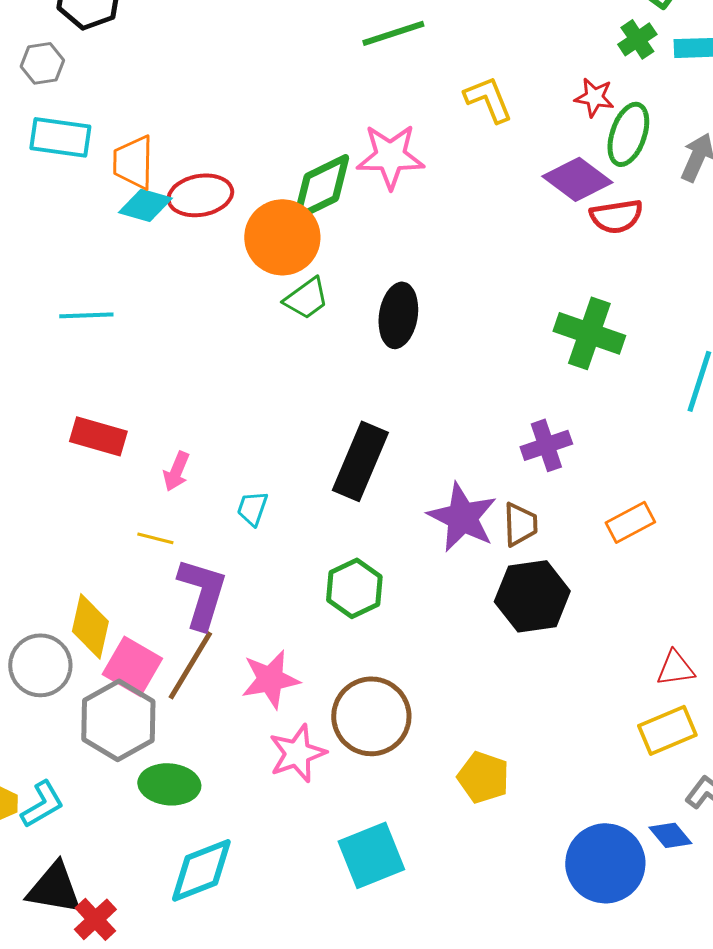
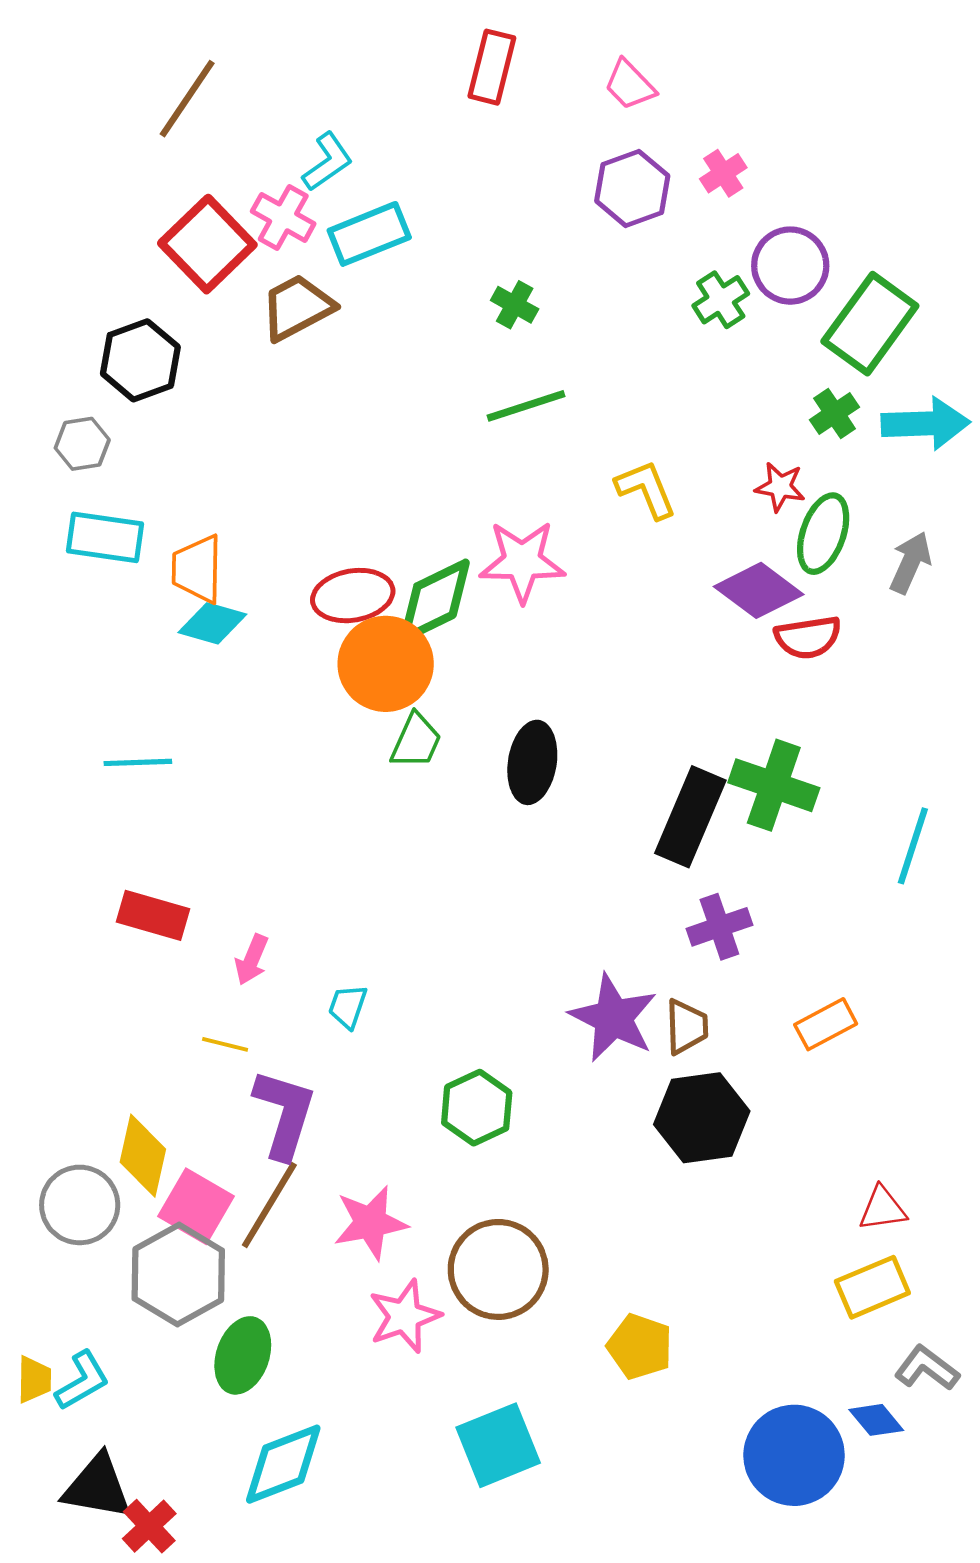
red ellipse: (200, 195) -> (353, 596), moved
green trapezoid: (306, 298) -> (416, 741), turned -30
black rectangle: (360, 461) -> (690, 817), moved
green ellipse: (169, 784) -> (243, 1355), turned -76

